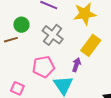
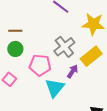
green circle: (21, 25) -> (15, 49), moved
gray cross: (53, 35) -> (64, 47), moved

